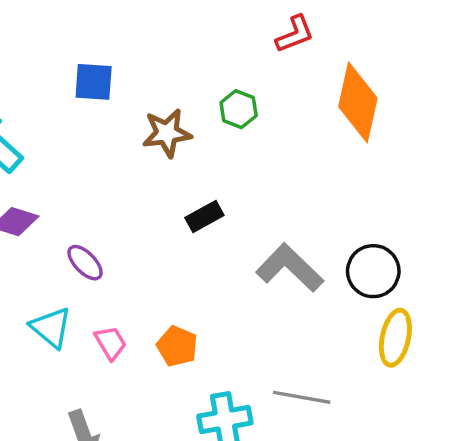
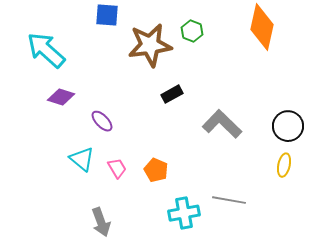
brown star: (167, 133) -> (150, 45), size x1.5
black circle: (373, 271) -> (288, 126), moved
yellow ellipse: (395, 338) -> (284, 165), size x0.7

